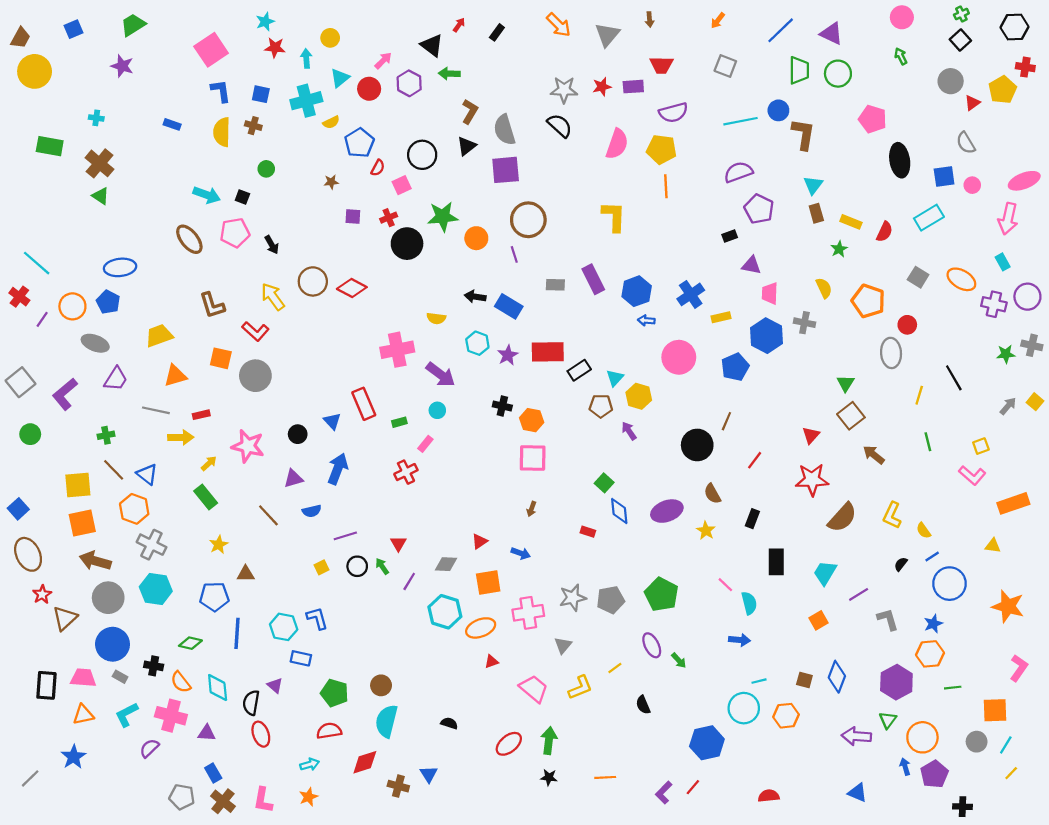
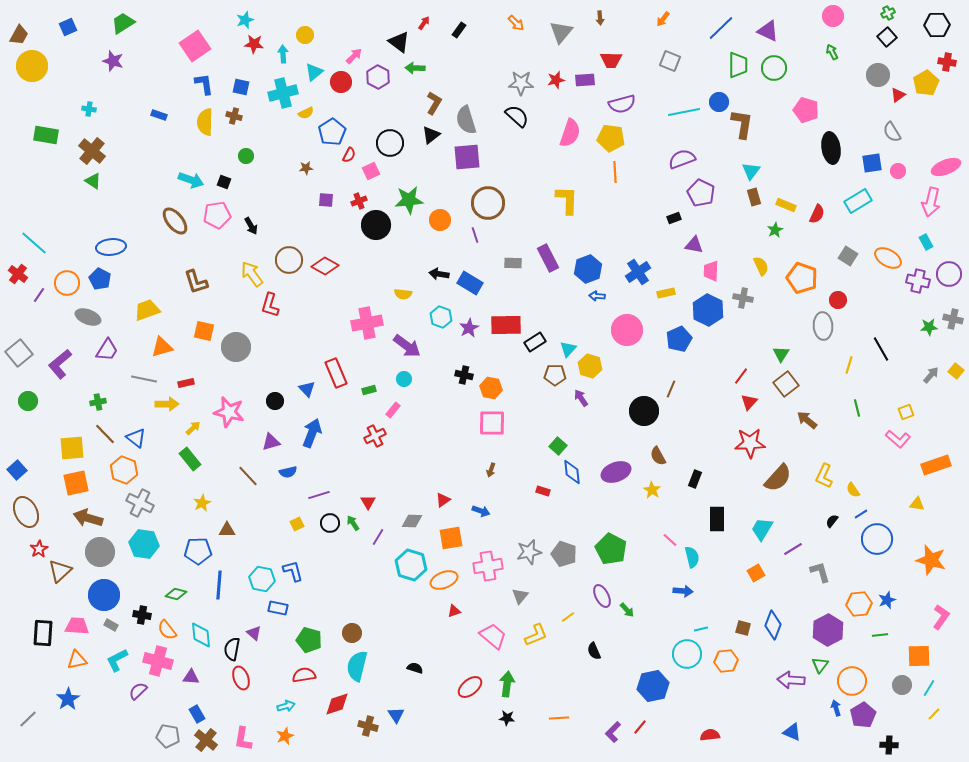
orange arrow: (559, 25) -> (516, 23), size x0.7
red L-shape: (255, 331) -> (270, 305), moved, turned 65
red line: (755, 460) -> (741, 376), moved
gray pentagon: (611, 600) -> (564, 554), turned 30
blue star: (933, 624) -> (887, 600), moved

